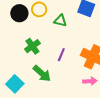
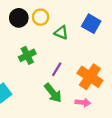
green arrow: (42, 73) -> (53, 93), moved

